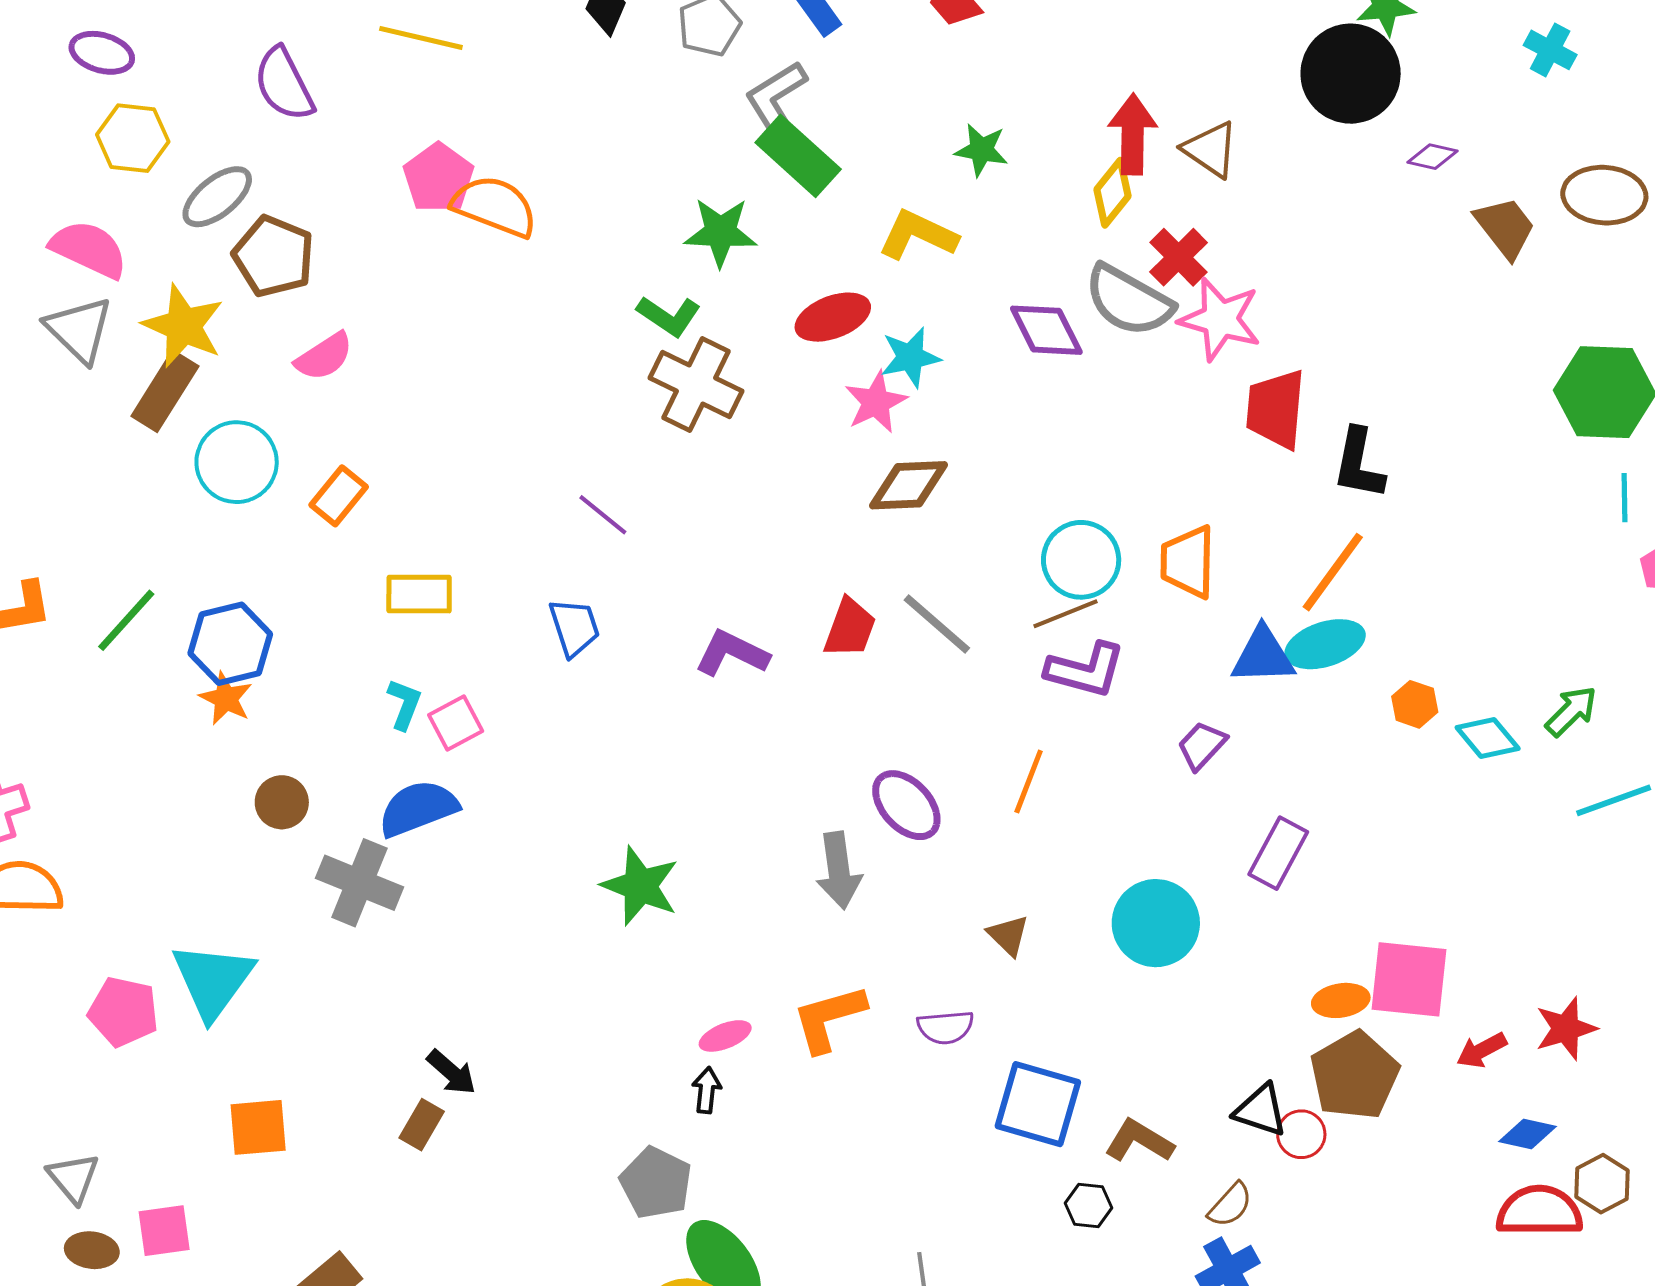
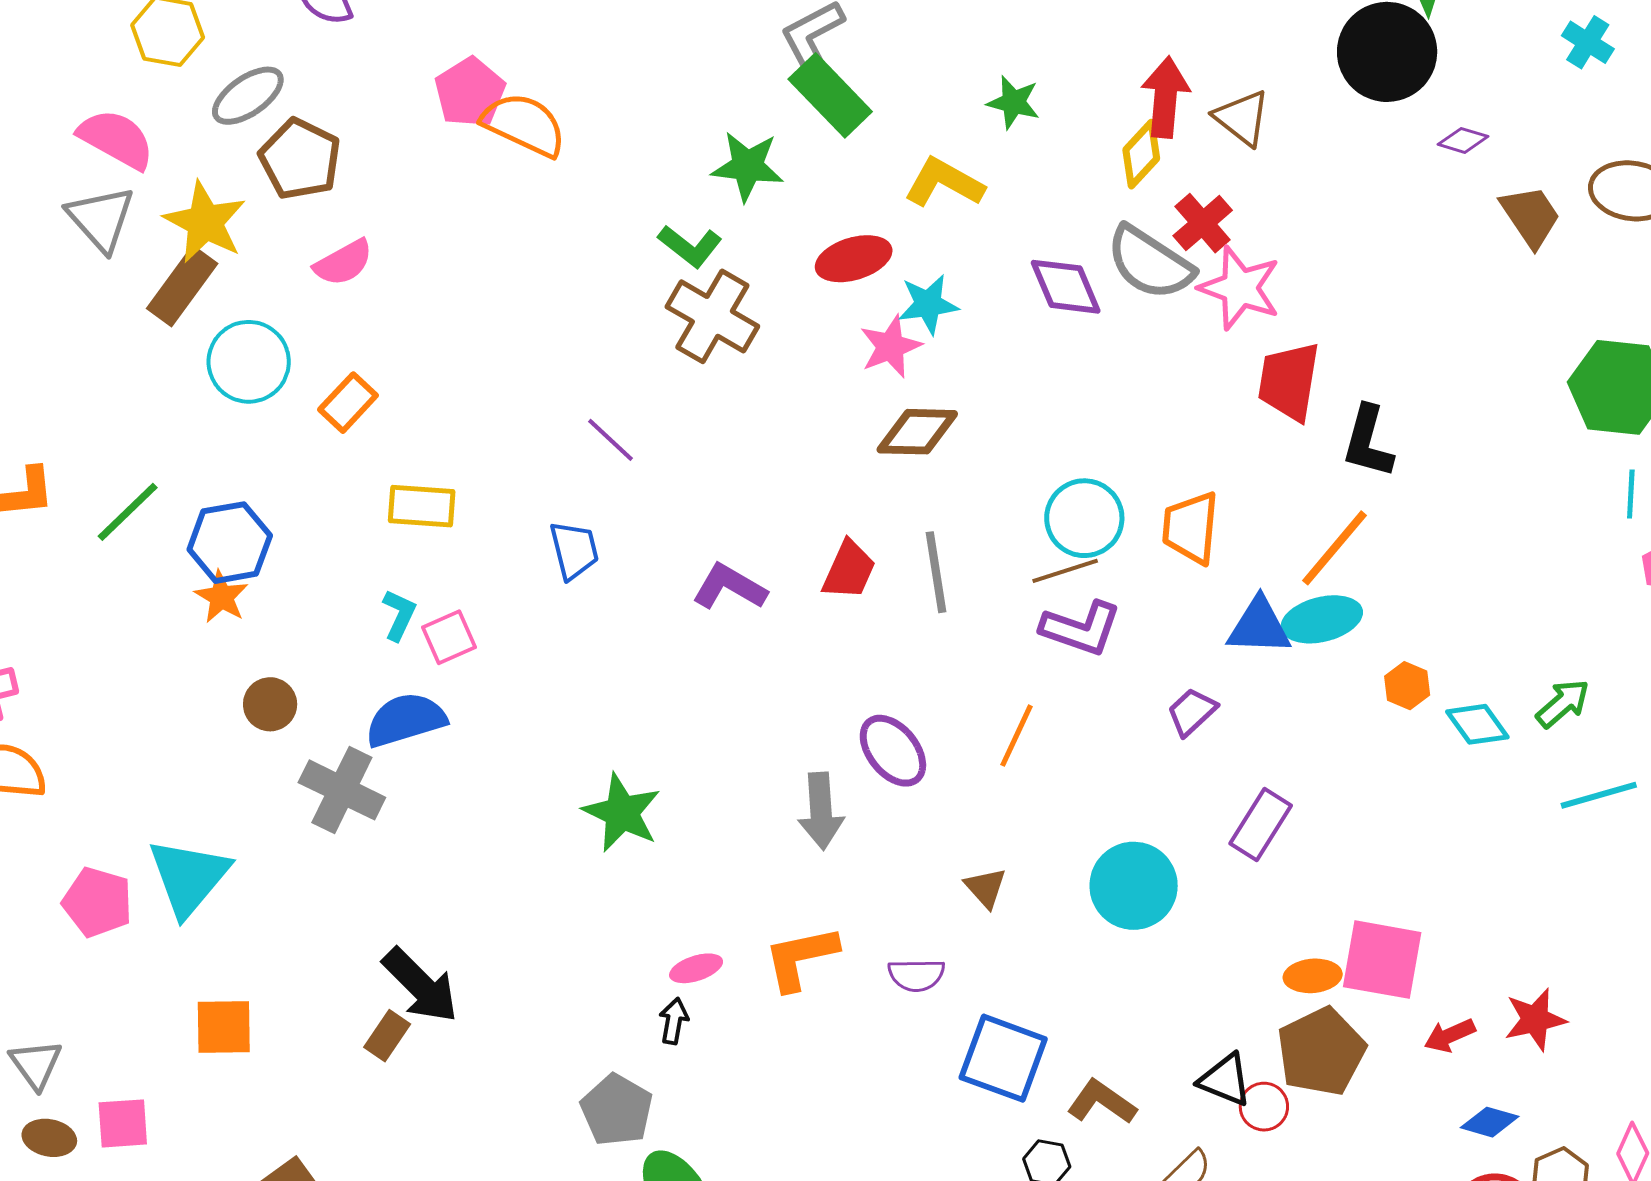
gray line: (937, 624) -> (936, 572), turned 36
black arrow: (451, 1072) -> (420, 985), size x1.6

